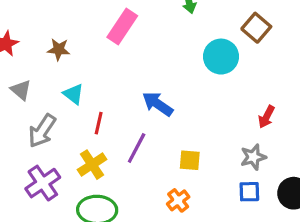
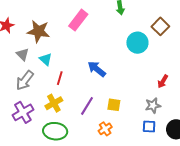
brown star: (59, 49) -> (38, 31), size x1.6
gray triangle: (21, 90) -> (23, 54), moved
purple line: (137, 148) -> (87, 106), moved

